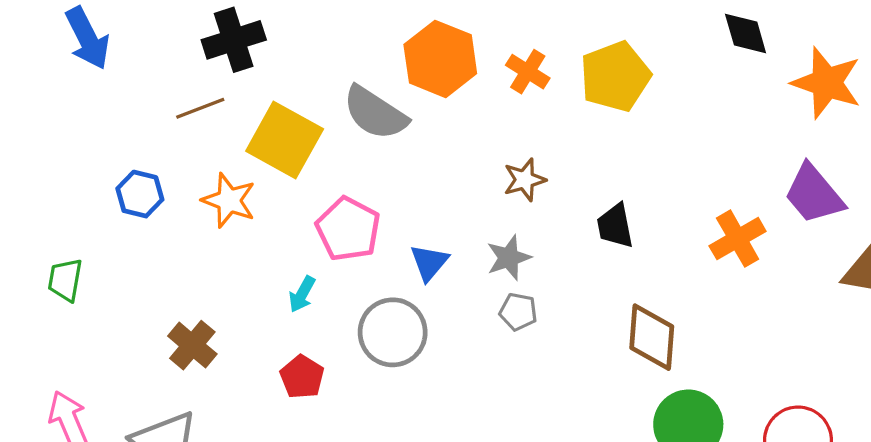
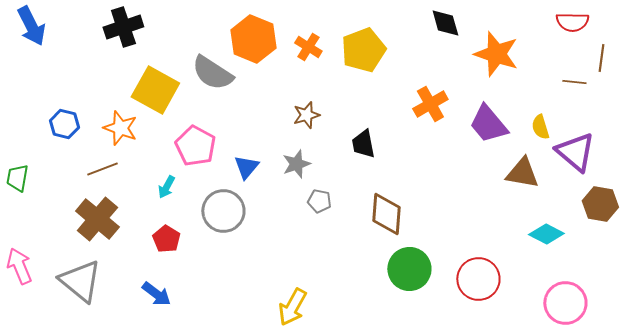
brown line: (200, 108) -> (102, 169), moved
orange cross: (738, 239) -> (430, 104), moved
gray pentagon: (518, 312) -> (319, 201), moved
brown cross: (192, 345) -> (97, 219), size x1.4

